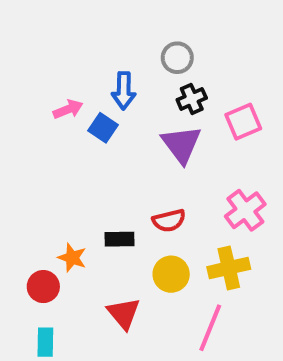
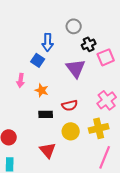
black cross: (192, 99) -> (89, 44), moved
pink arrow: (68, 109) -> (21, 80), moved, turned 120
orange star: (72, 258) -> (42, 90), moved
pink line: (210, 328) -> (105, 157), moved

